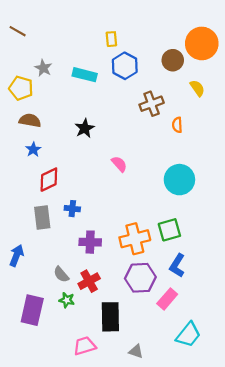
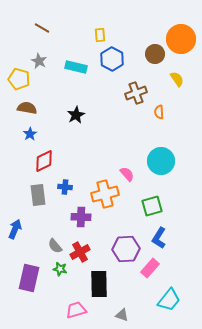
brown line: (18, 31) -> (42, 28), moved
pink semicircle: (119, 164) -> (127, 174), moved
orange cross: (135, 239) -> (105, 194), moved

